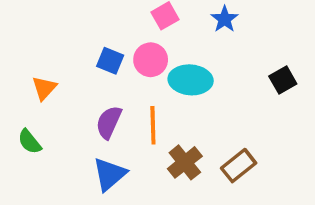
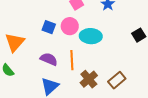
orange triangle: (44, 88) -> (15, 42), size x1.5
purple semicircle: (109, 122) -> (49, 59), turned 90

